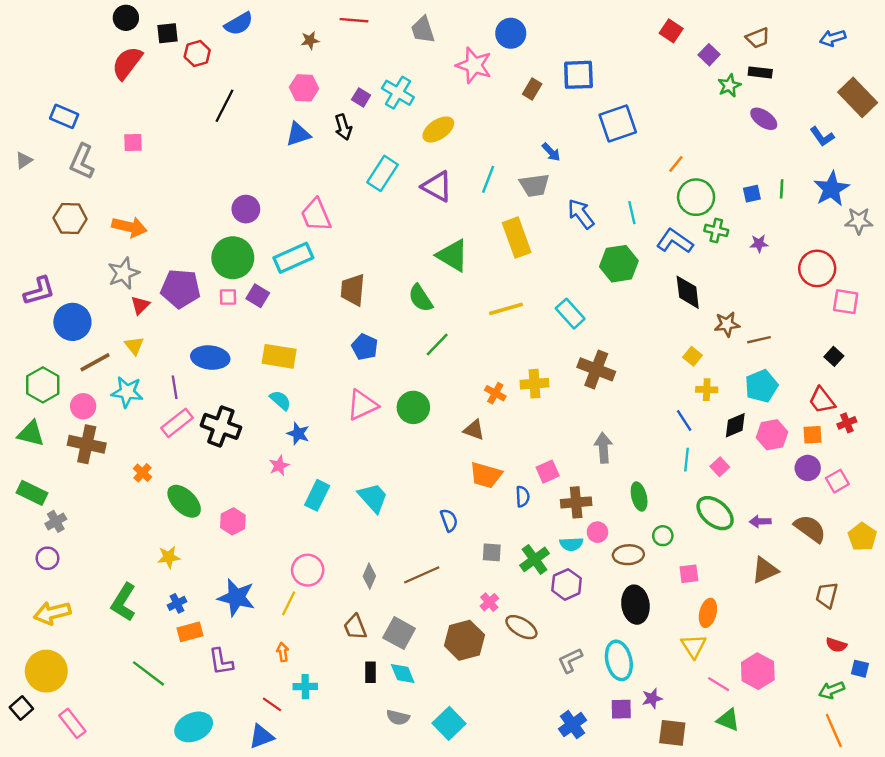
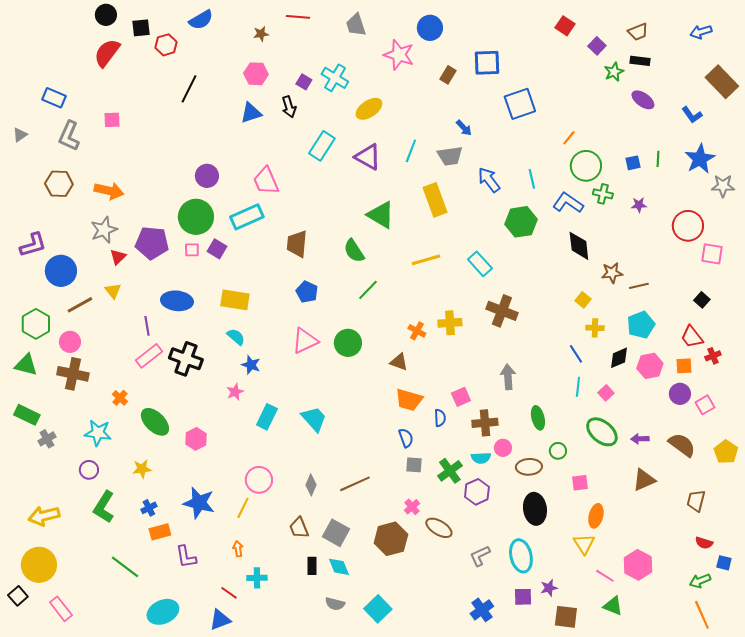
cyan star: (127, 392) -> (98, 433), moved
blue semicircle: (449, 520) -> (406, 438), moved
purple circle: (48, 558) -> (89, 470), moved

